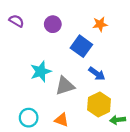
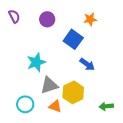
purple semicircle: (16, 21) -> (14, 16), turned 32
gray triangle: (65, 86) -> (49, 85), moved
yellow hexagon: (99, 104) -> (73, 92), moved

